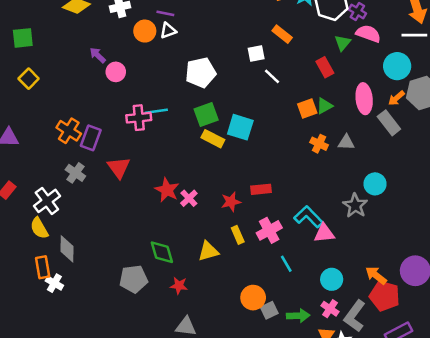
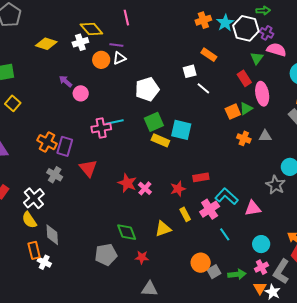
pink ellipse: (364, 99) -> (262, 94), moved
cyan L-shape: (308, 217) -> (227, 196), moved
pink cross: (330, 309) -> (261, 267), turned 32

